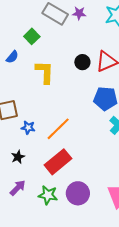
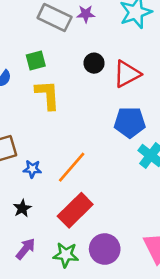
green square: (32, 36) -> (36, 61), moved, turned 35
black circle: (82, 62) -> (94, 63), moved

